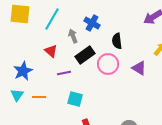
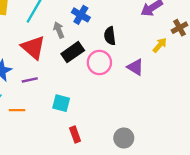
red triangle: (51, 51) -> (33, 47), size x1.6
purple line: (64, 73) -> (30, 80), moved
orange line: (39, 97) -> (17, 110), moved

